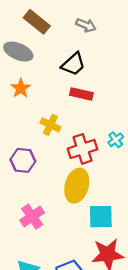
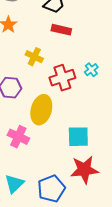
yellow ellipse: (77, 186) -> (41, 110), moved
pink cross: (32, 217) -> (18, 137), turned -30

